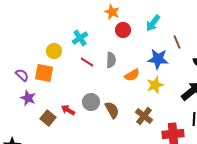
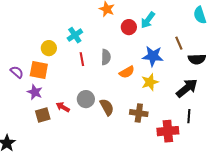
red circle: (123, 30) -> (129, 27), moved
brown line: (177, 42) -> (179, 43), moved
red line: (87, 62) -> (82, 59), turned 48
purple star: (28, 98) -> (35, 92), moved
brown cross: (144, 116) -> (139, 113), turned -30
brown square: (48, 118) -> (43, 115), turned 35

